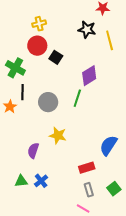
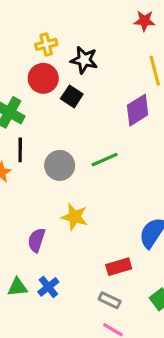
black star: (87, 30) -> (84, 60), moved
purple diamond: (89, 76) -> (138, 110), moved
green line: (77, 98) -> (105, 160), turned 48
gray rectangle: (89, 190) -> (110, 300), moved, turned -48

